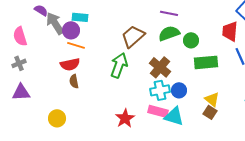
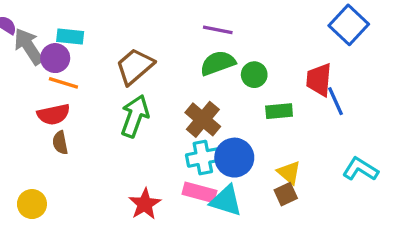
red trapezoid: (230, 31) -> (319, 80), moved
brown trapezoid: (133, 36) -> (135, 66), moved
green rectangle: (206, 62) -> (279, 111), size x0.7
blue circle: (179, 90) -> (234, 158), size x1.5
brown square: (210, 112) -> (286, 194), turned 32

